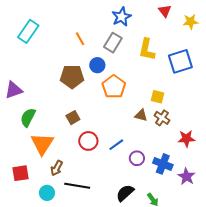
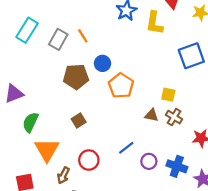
gray rectangle: (113, 43) -> (58, 39), moved
yellow L-shape: (147, 49) -> (154, 23), moved
red circle: (88, 141) -> (89, 160), moved

